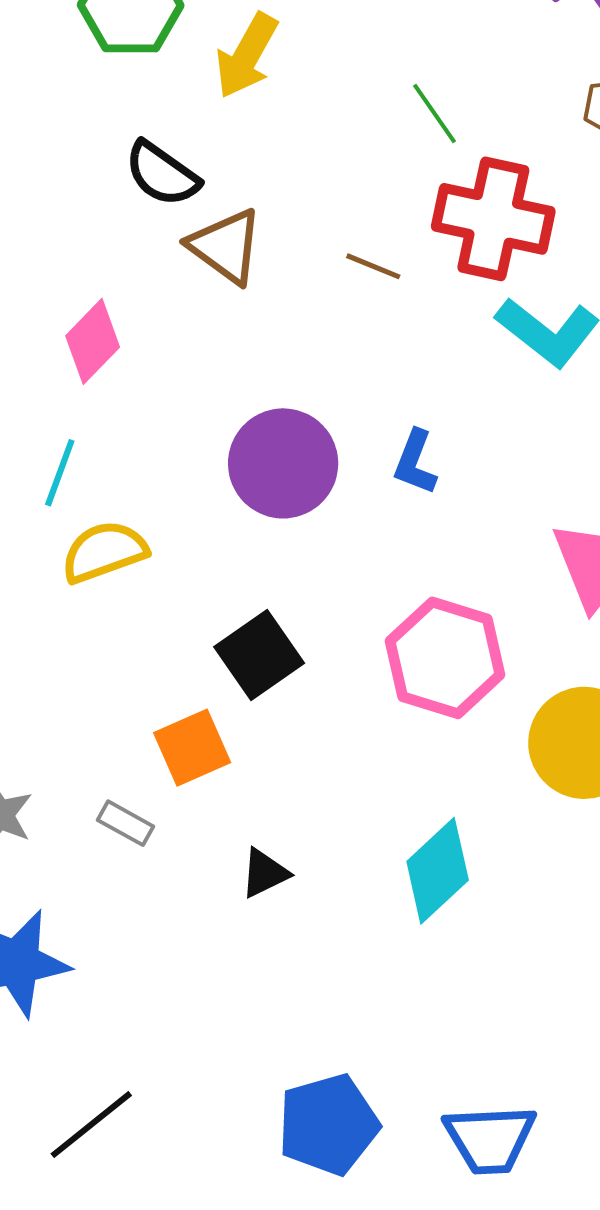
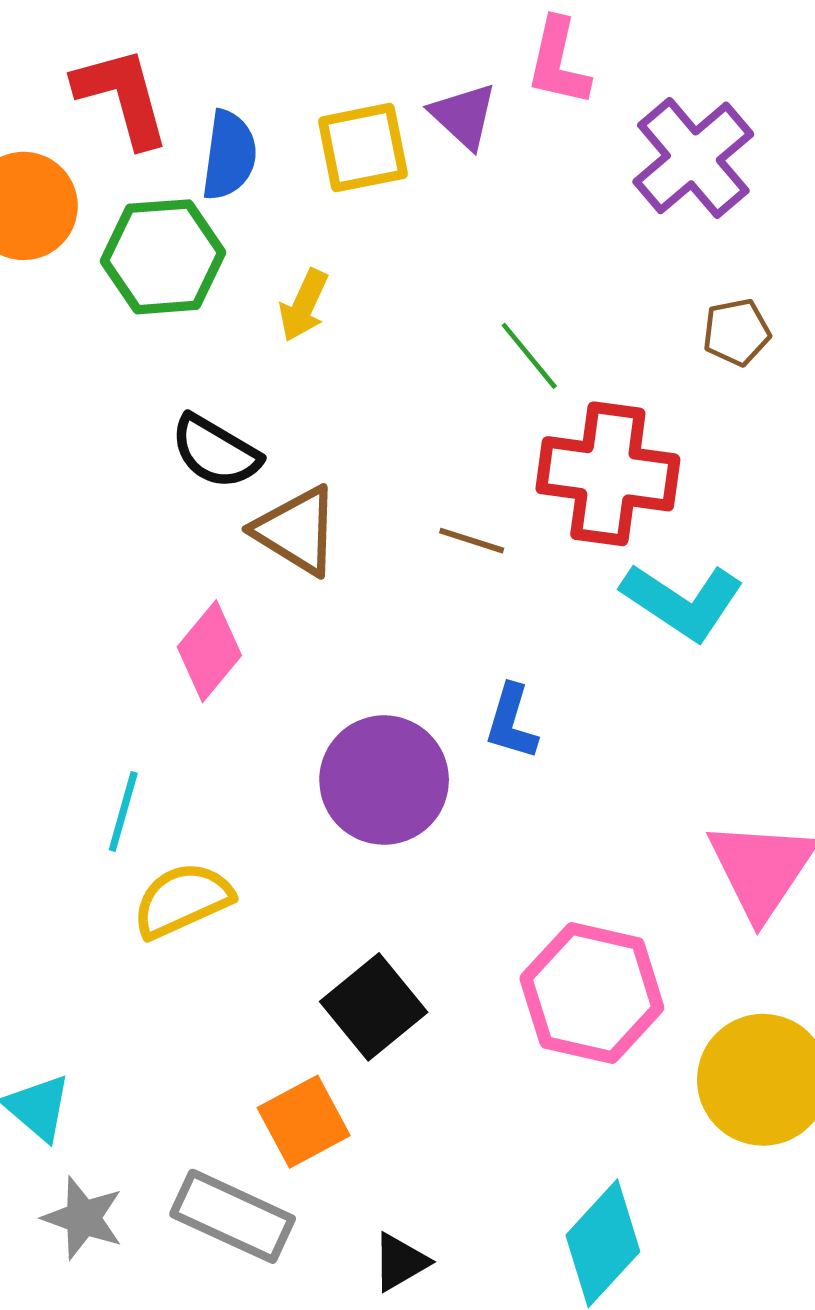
yellow arrow: (247, 56) -> (304, 305), size x0.7
pink diamond: (93, 341) -> (209, 651), moved
blue L-shape: (415, 462) -> (511, 722), moved
gray rectangle: (126, 823) -> (233, 1216), size x1.8

